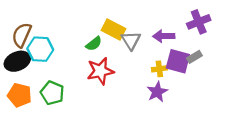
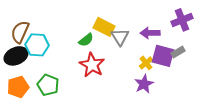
yellow cross: (159, 69) -> (146, 63), turned -32
red star: (100, 71) -> (92, 65), turned -30
orange pentagon: (19, 95) -> (18, 87), turned -30

